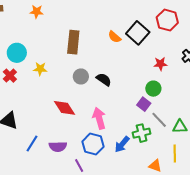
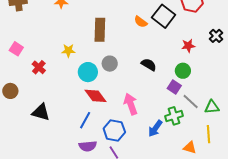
cyan circle: (17, 53) -> (88, 72), moved
yellow star: (40, 69) -> (68, 51), moved
black semicircle: (104, 79) -> (149, 65), moved
blue line: (32, 144) -> (85, 120), moved
blue hexagon: (93, 144) -> (114, 130), moved
purple semicircle: (58, 147) -> (88, 146), moved

